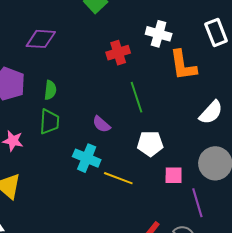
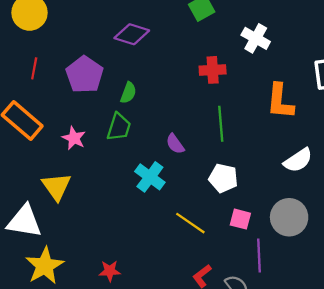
white cross: (159, 34) -> (256, 38), moved
yellow line: (118, 178) -> (190, 223), moved

